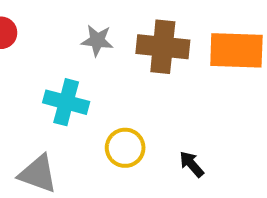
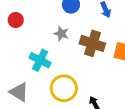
yellow circle: (125, 148) -> (64, 88), size x1.4

